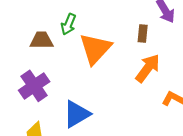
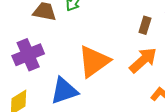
orange triangle: (95, 49) -> (94, 61), moved

